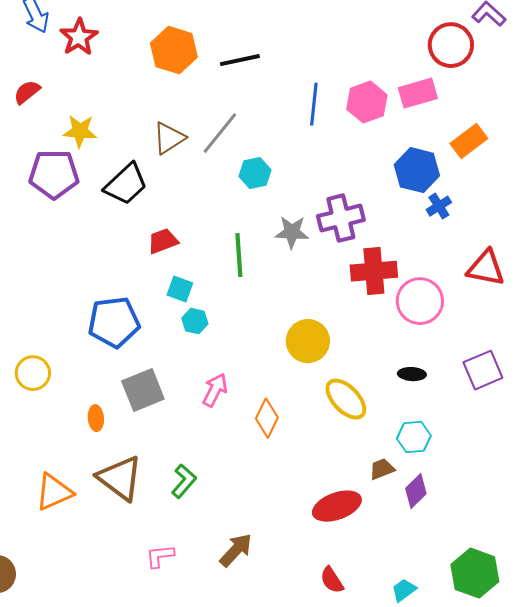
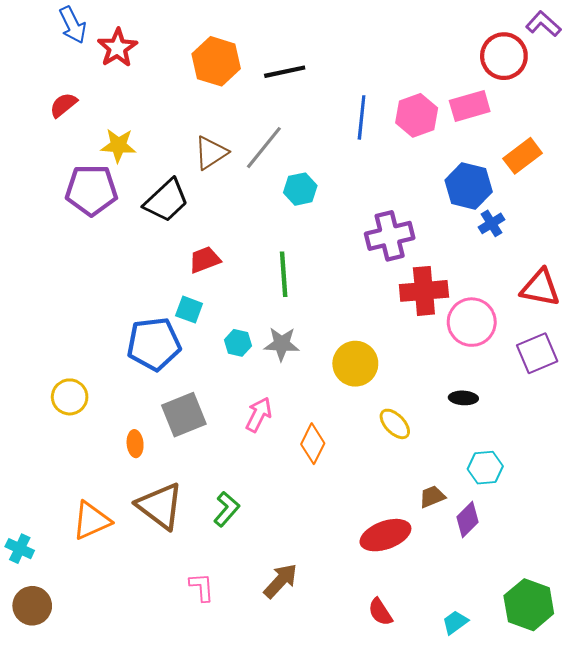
gray star: (292, 232) -> (282, 344), moved
cyan square: (180, 289) -> (189, 310), moved
purple square: (483, 370) -> (537, 353), moved
yellow ellipse: (346, 399) -> (395, 424), size x0.7
cyan hexagon: (414, 437) -> (485, 468), moved
pink L-shape: (160, 556) -> (202, 587), turned 92

